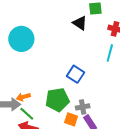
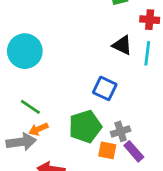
black triangle: (80, 23) -> (122, 45), moved
green line: (27, 114) -> (30, 107), moved

